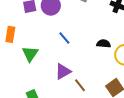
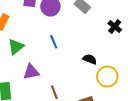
purple triangle: (63, 71) -> (31, 72), moved

